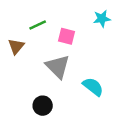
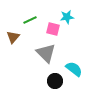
cyan star: (102, 19) -> (67, 17), moved
black circle: (43, 106) -> (55, 81), moved

